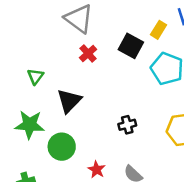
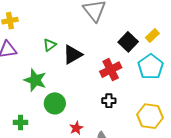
red cross: (88, 54) -> (111, 70), moved, size x1.5
black triangle: (69, 101) -> (73, 55), moved

